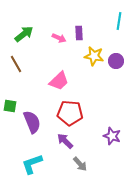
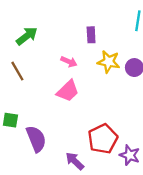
pink arrow: (59, 38) -> (69, 62), moved
red pentagon: (70, 113) -> (103, 139), moved, turned -30

